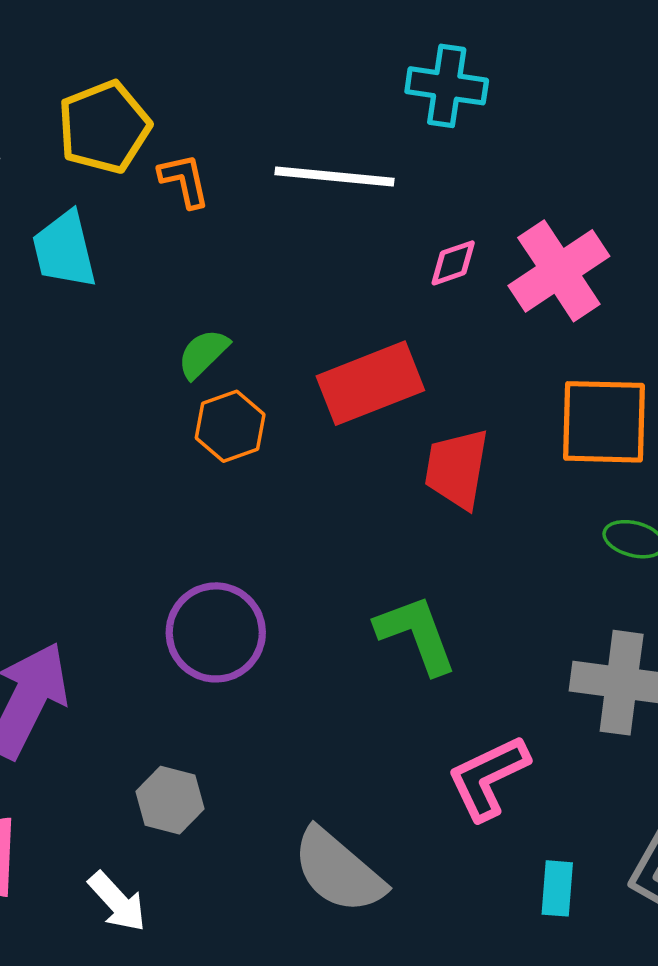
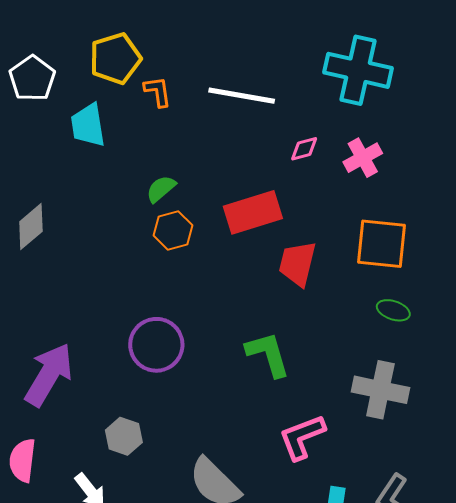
cyan cross: (447, 86) -> (358, 70), moved, size x1.5
pink cross: (559, 271) -> (363, 158), size x0.7

